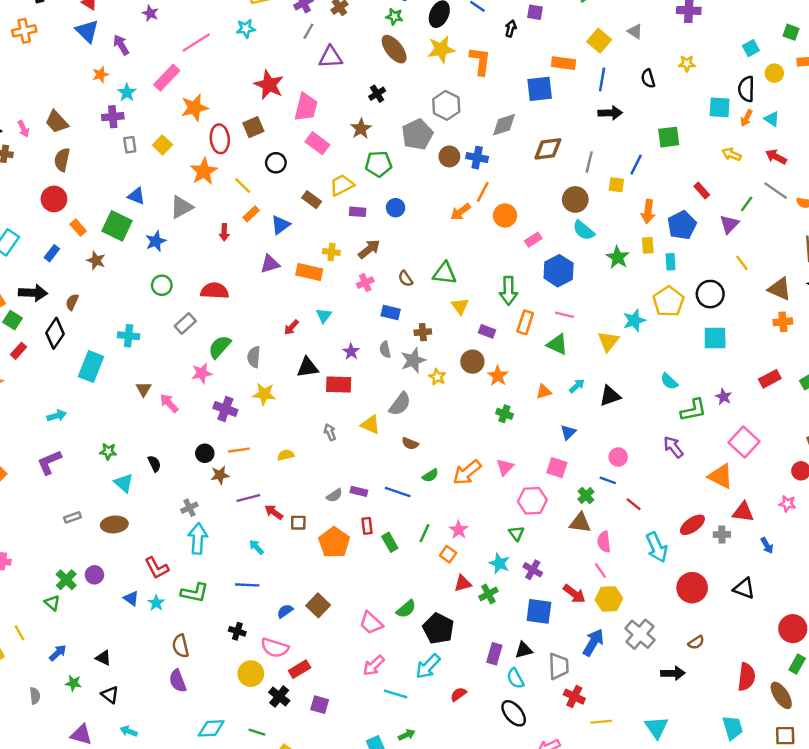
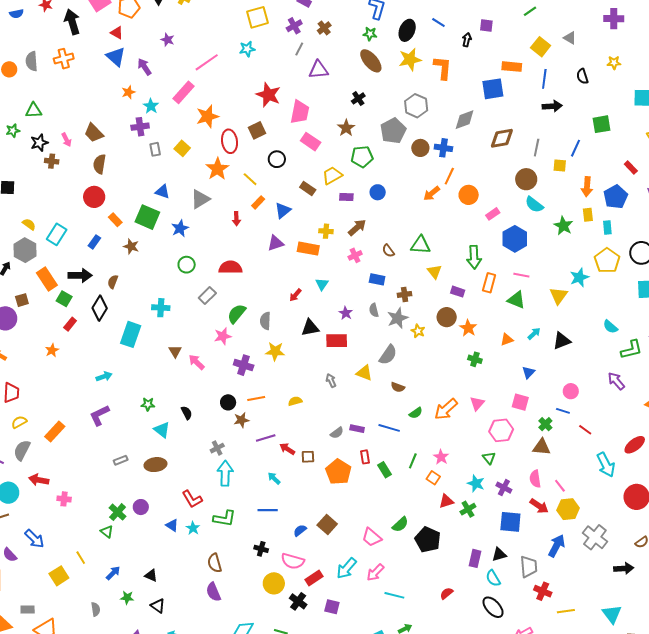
pink semicircle: (604, 542) -> (535, 479), moved
cyan arrow: (428, 666) -> (346, 568), moved

